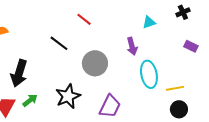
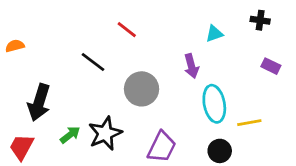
black cross: (183, 12) -> (260, 20), turned 32
green arrow: (30, 100) -> (70, 135), moved
black circle: (179, 109) -> (220, 151), moved

